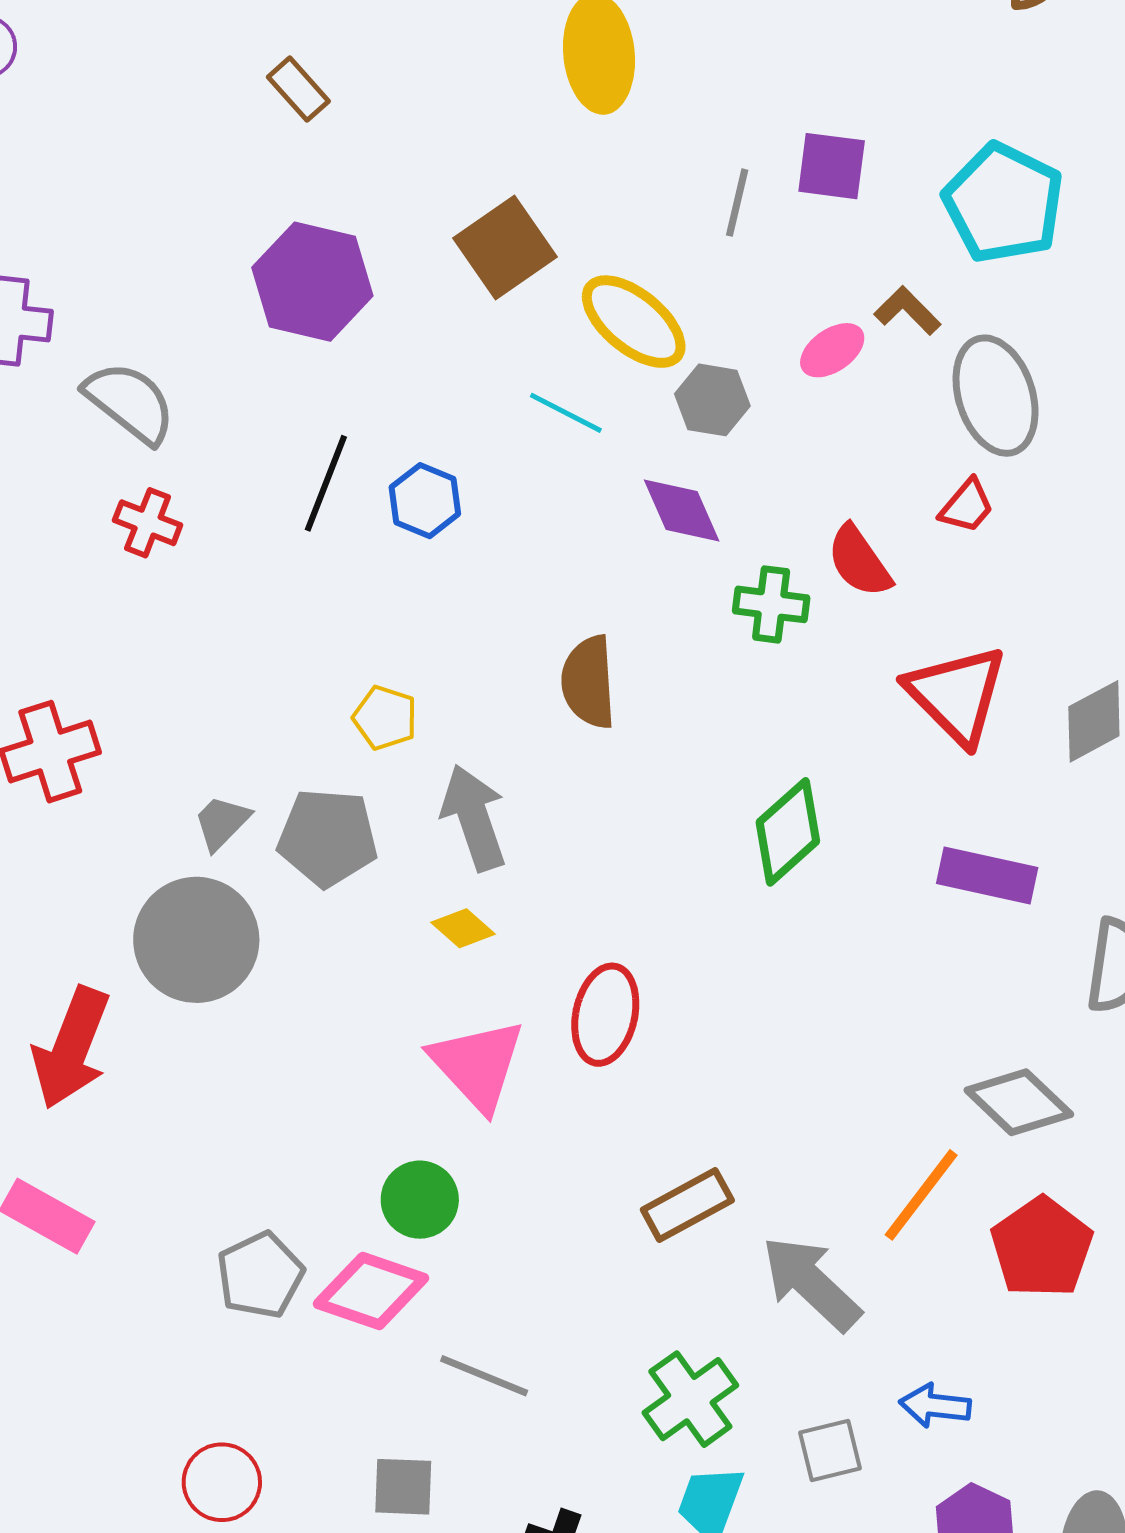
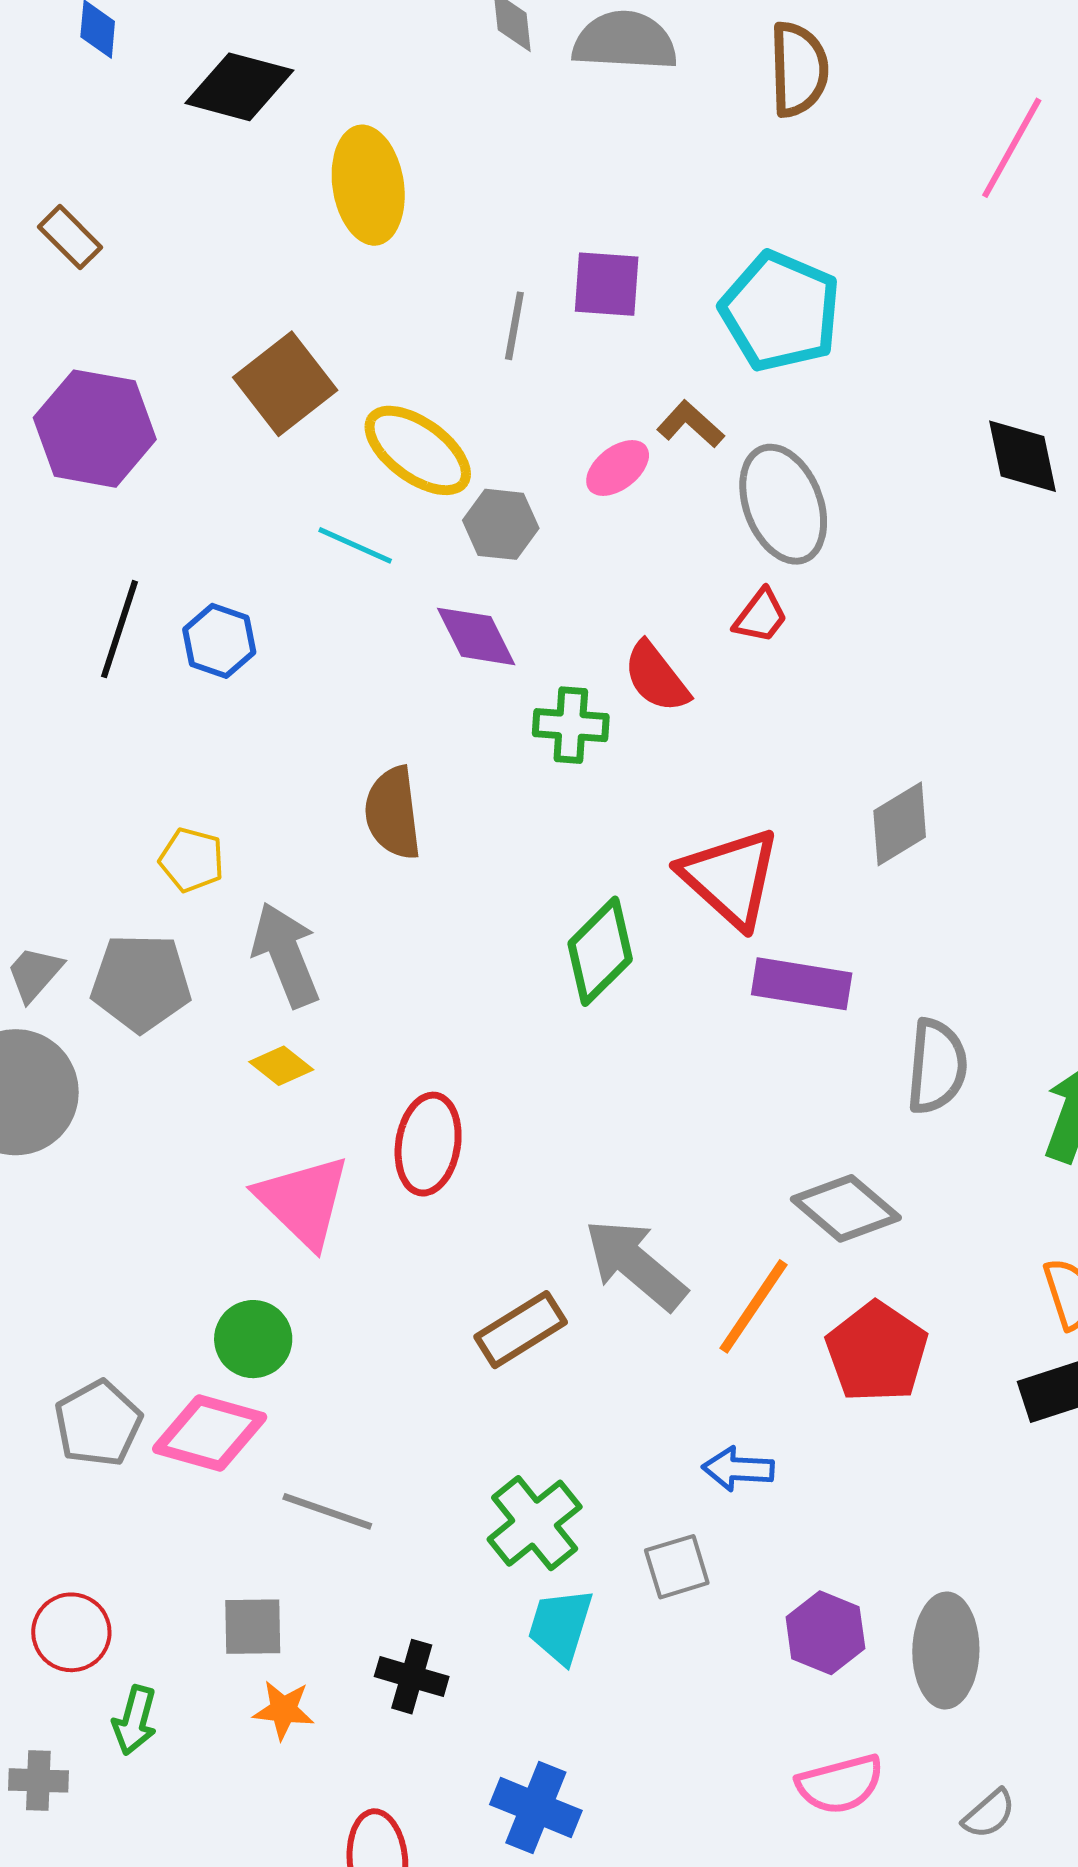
red triangle: (957, 695) -> (730, 878), moved
gray arrow: (811, 1283) -> (636, 1264), moved
blue arrow: (935, 1406) -> (738, 1469), moved

